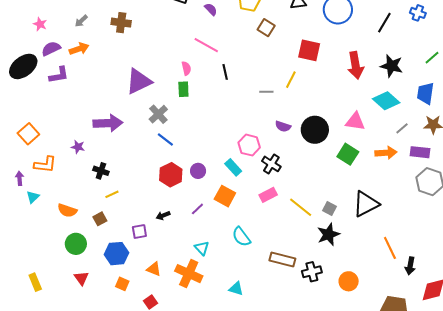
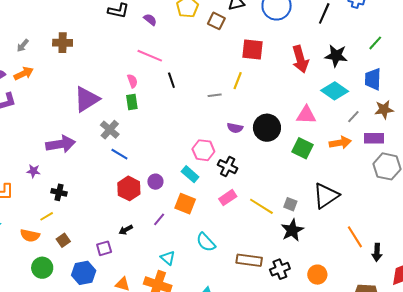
brown square: (266, 28) -> (216, 21), moved
yellow line: (112, 194) -> (47, 216), moved

